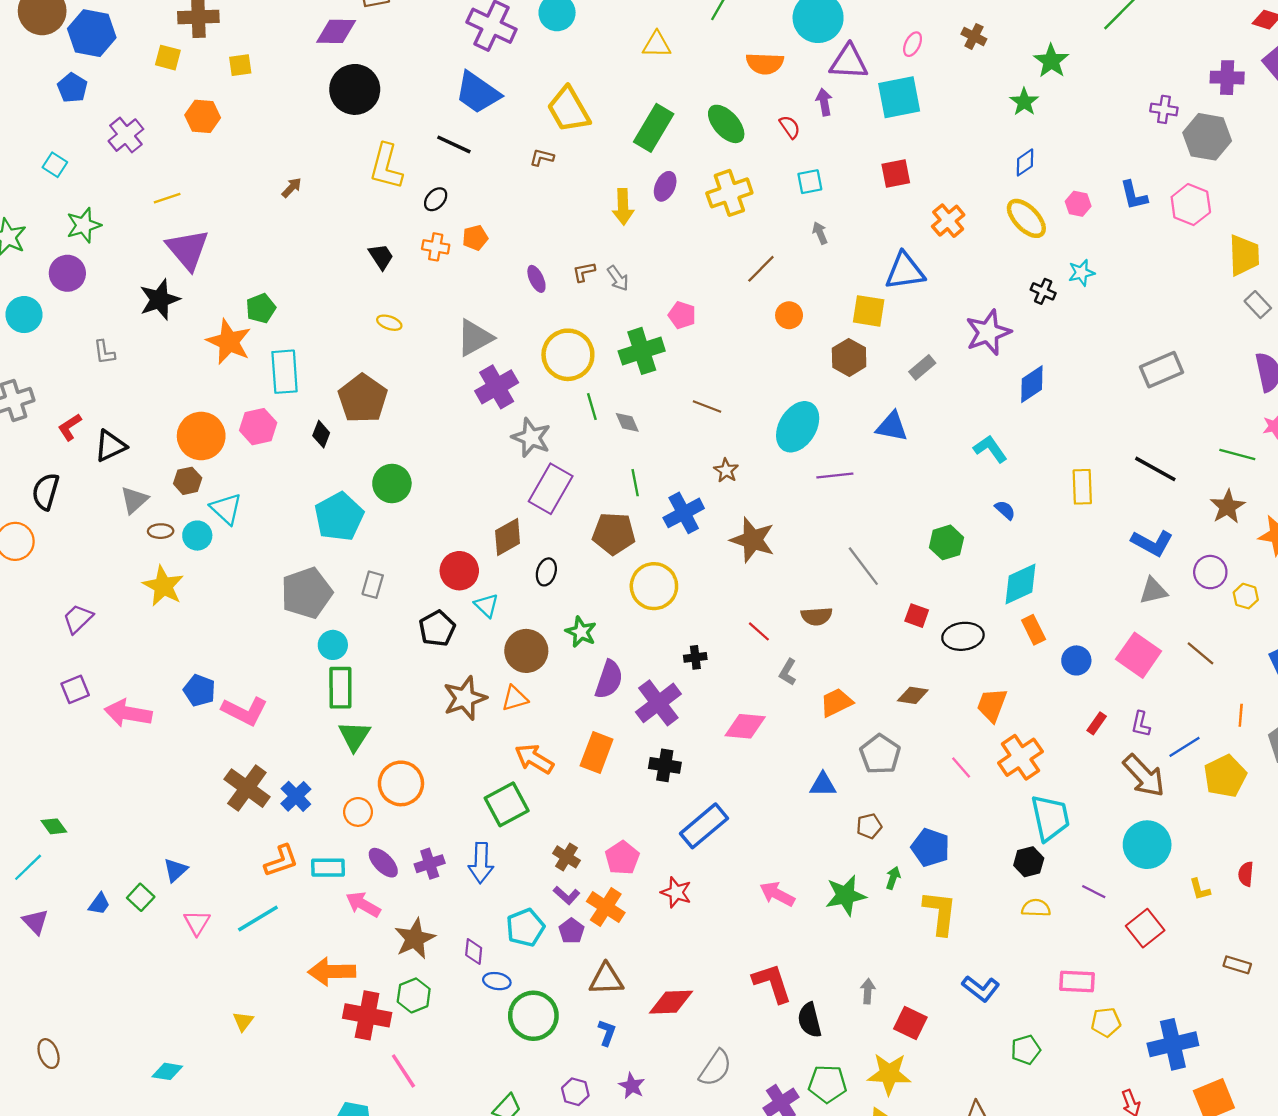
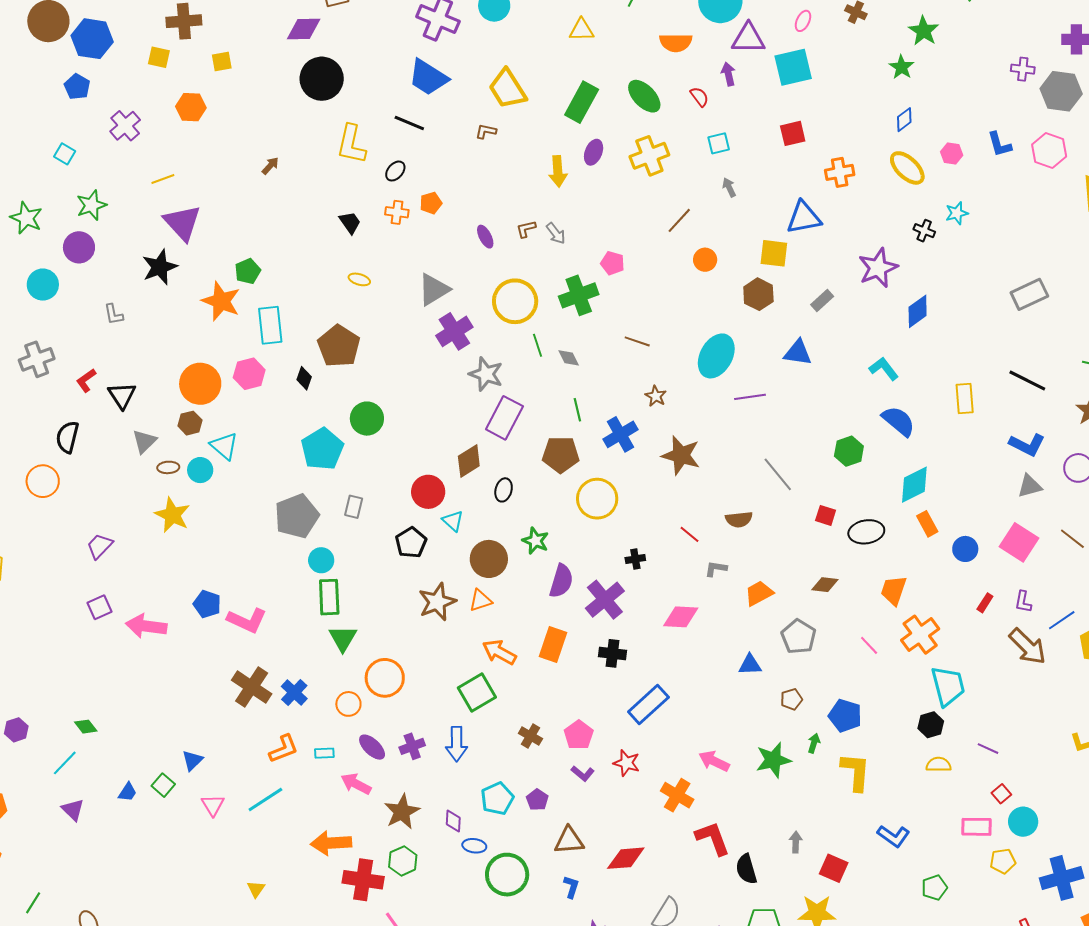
orange cross: (948, 221) -> (840, 172), turned 32
black triangle: (110, 446) -> (122, 395), turned -36
blue semicircle: (1005, 510) -> (899, 421), size x1.8
gray L-shape: (788, 672) -> (716, 569), turned 70
cyan circle: (1147, 845) -> (1023, 822), moved, size x0.7
cyan rectangle: (328, 868) -> (324, 753), size x0.7
purple L-shape: (567, 895) -> (583, 773), moved
orange cross: (606, 907) -> (677, 795), moved
red square: (1145, 928) -> (1001, 794), moved, size x0.6

